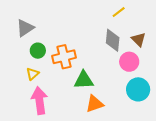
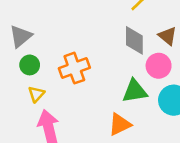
green circle: (38, 51) -> (30, 65), moved
green triangle: (84, 80) -> (135, 91), moved

